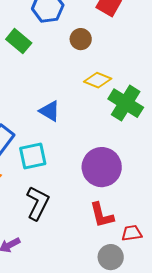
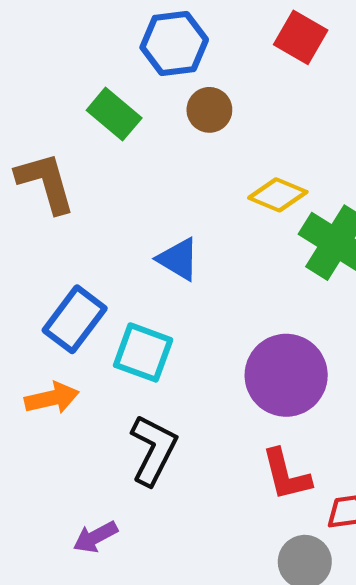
brown circle: (81, 39) -> (209, 110), moved
cyan square: (33, 156) -> (143, 352), turned 32

